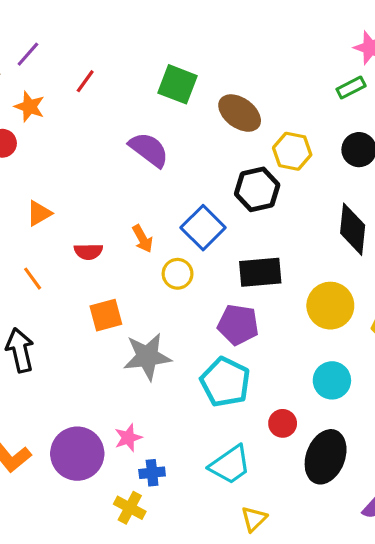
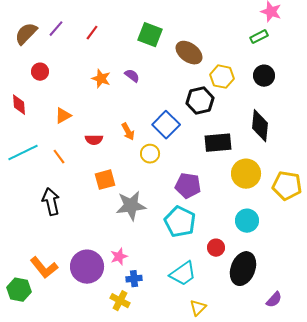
purple line: (28, 54) -> (56, 29), moved
orange star: (30, 107) -> (101, 79), moved
purple semicircle: (149, 150) -> (132, 76), size x0.6
black rectangle: (260, 272) -> (218, 143), moved

